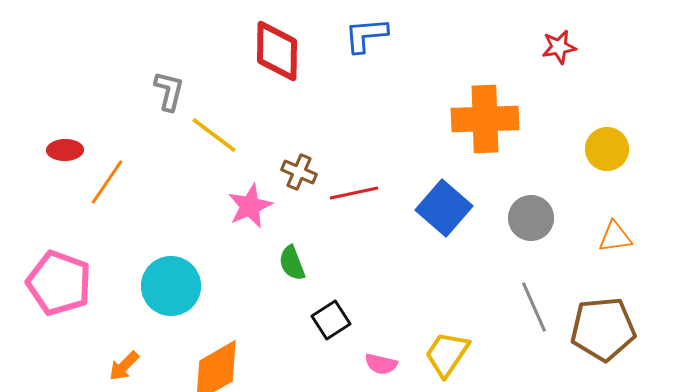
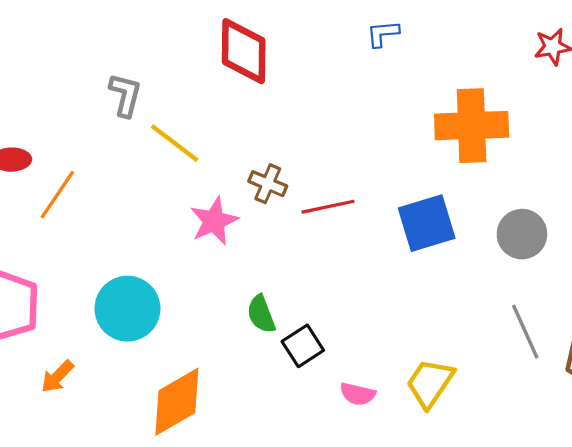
blue L-shape: (366, 35) -> (383, 34), moved, size x0.7
blue square: (444, 208) -> (427, 223), turned 32
green semicircle: (292, 263) -> (261, 314), moved
orange arrow: (124, 366) -> (57, 377), moved

